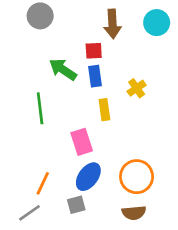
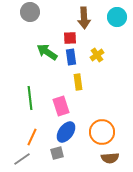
yellow cross: (137, 88) -> (97, 55), moved
green line: (40, 108) -> (30, 98), moved
brown semicircle: (134, 213) -> (110, 158), moved

